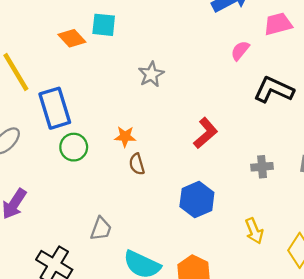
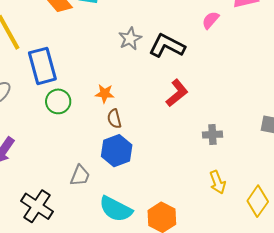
black L-shape: (274, 90) -> (167, 46), moved
gray cross: (262, 167) -> (212, 135), moved
blue hexagon: (197, 200) -> (117, 151), moved

